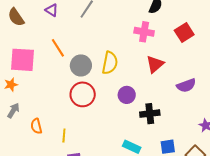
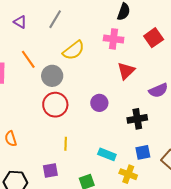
yellow semicircle: (110, 63) -> (74, 50), moved, turned 45
black cross: (150, 114) -> (137, 119), moved
yellow line: (64, 136) -> (66, 144), moved

